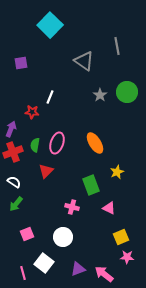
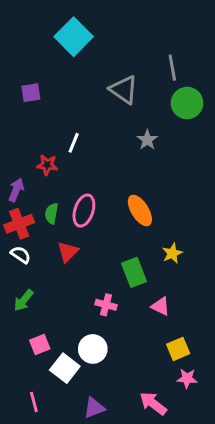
green circle: (127, 92) -> (187, 103), moved
white semicircle: (14, 182) -> (21, 255), moved
white square: (44, 263) -> (65, 368), moved
purple triangle: (78, 269) -> (94, 408), moved

